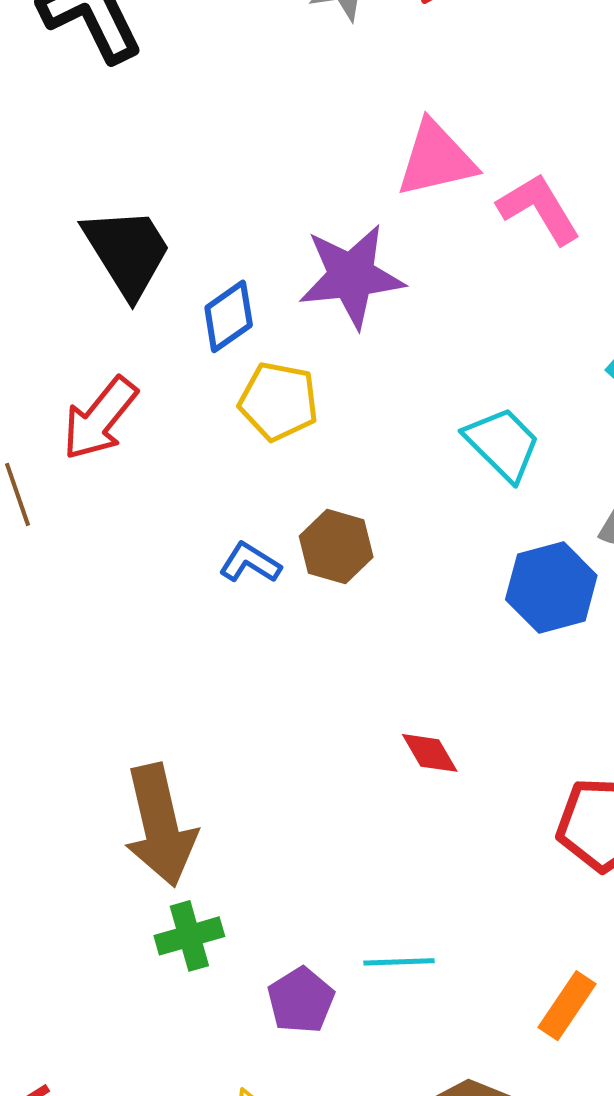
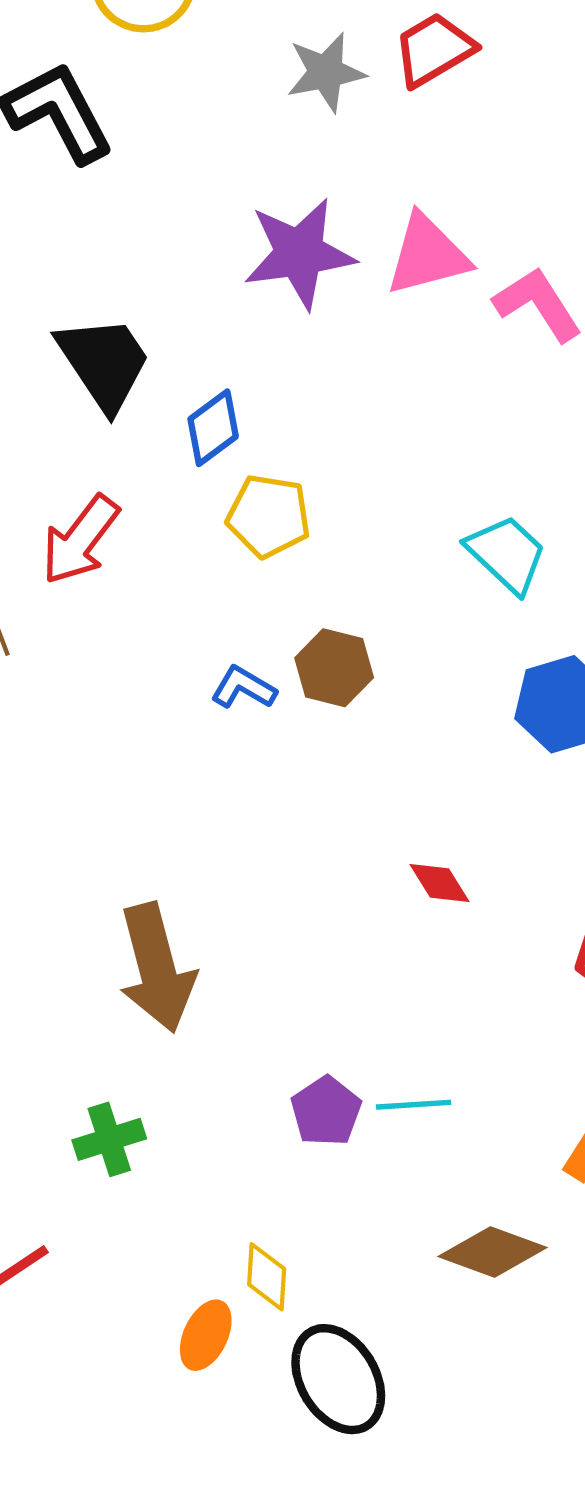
purple star: (351, 276) -> (299, 253), moved
green cross: (189, 936) -> (109, 1139), moved
purple pentagon: (301, 1000) -> (326, 1111), moved

